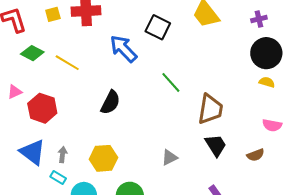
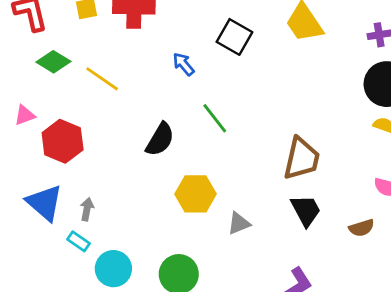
blue arrow: (123, 49) -> (184, 64), size x0.6
green line: (171, 82) -> (215, 118), moved
yellow hexagon: (103, 158) -> (196, 194), moved

